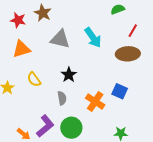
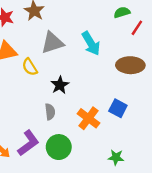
red line: (133, 31) -> (137, 28), moved
gray triangle: (60, 39) -> (52, 43), turned -35
yellow semicircle: (34, 79) -> (30, 67), moved

